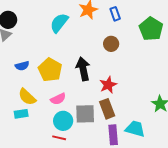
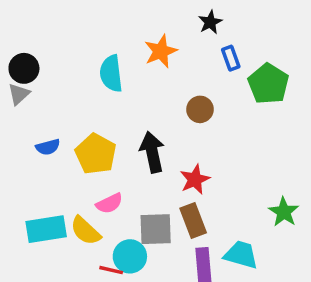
blue rectangle: (115, 14) -> (231, 58), moved
cyan semicircle: (59, 23) -> (111, 73), turned -45
yellow semicircle: (27, 97) -> (85, 231), moved
cyan rectangle: (21, 114) -> (46, 229), size x1.6
cyan circle: (63, 121) -> (130, 256), moved

